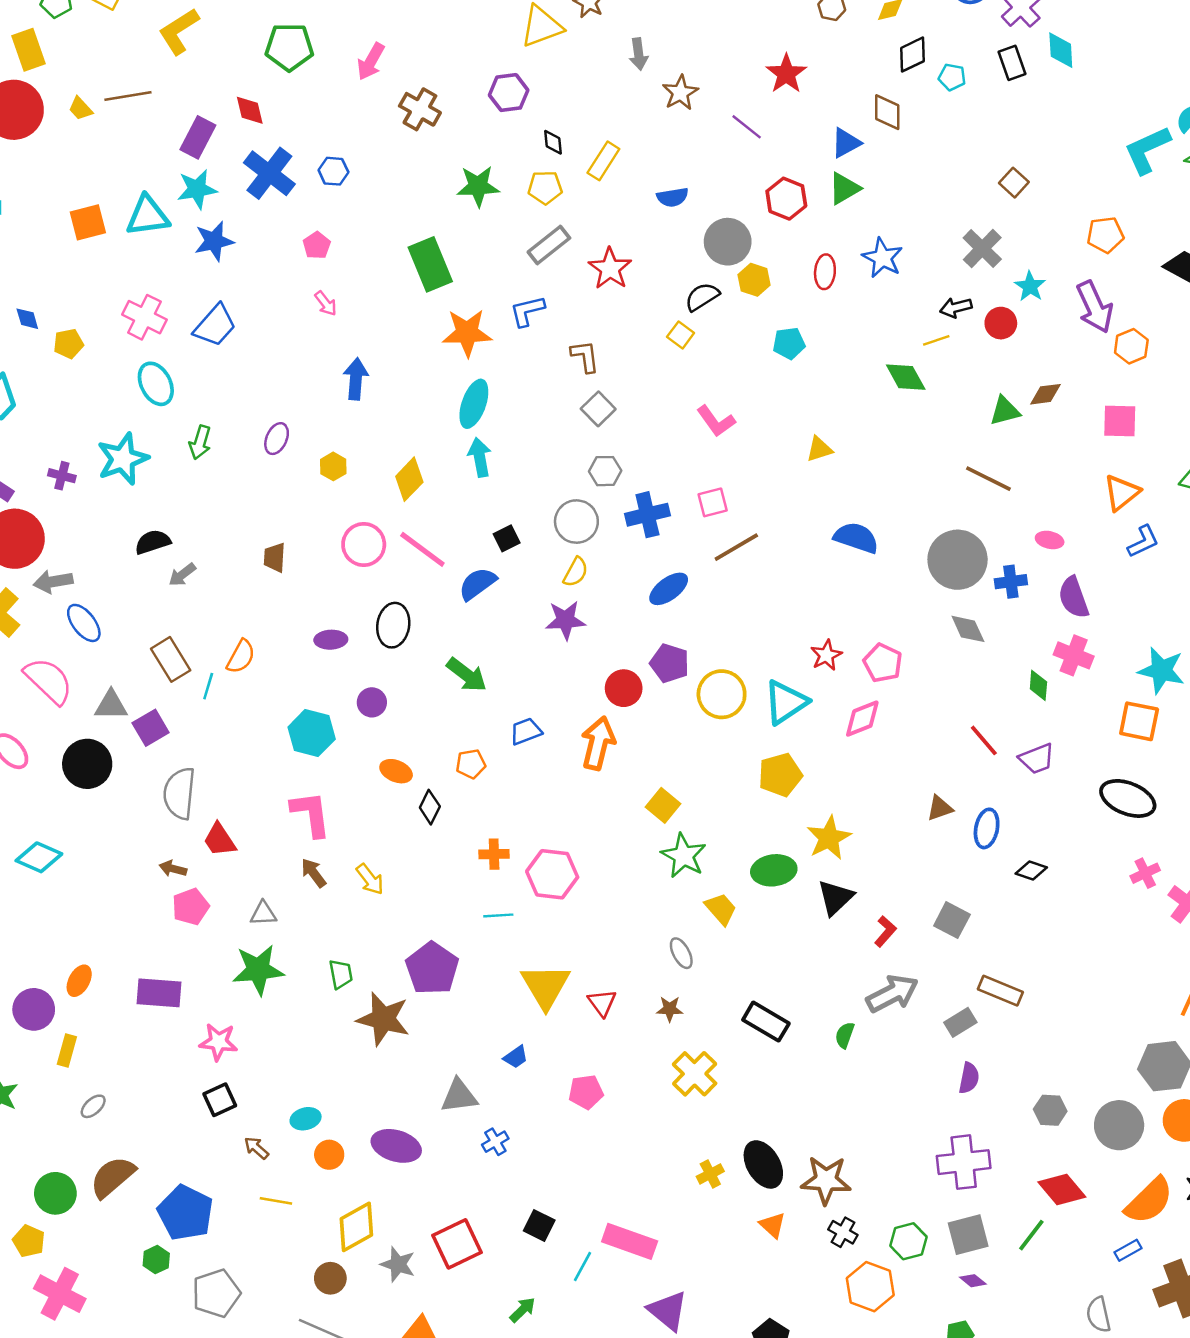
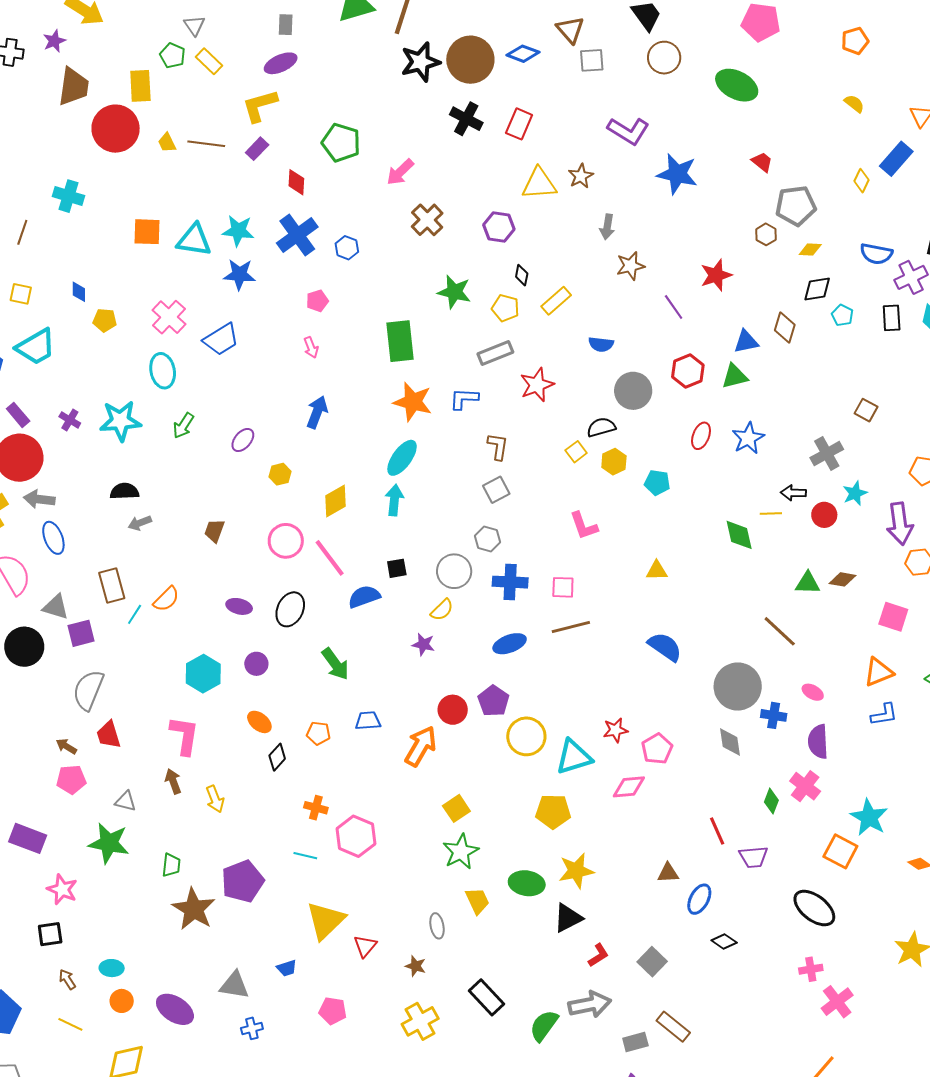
purple rectangle: (198, 137) -> (257, 149), moved, size x0.7
brown square: (1014, 183) -> (866, 410), turned -30
yellow hexagon: (754, 280) -> (614, 462), moved
purple star: (565, 620) -> (423, 644), size x0.7
green semicircle: (845, 1035) -> (544, 1026), size x1.6

